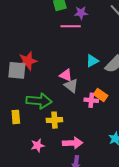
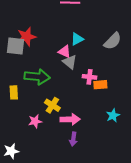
cyan triangle: (92, 61) -> (77, 39), moved
orange rectangle: (101, 95) -> (100, 85), moved, turned -40
yellow cross: (54, 120) -> (52, 105), moved, turned 35

